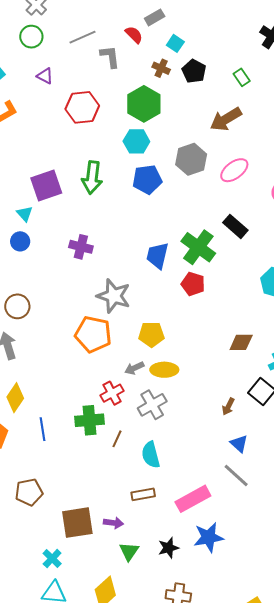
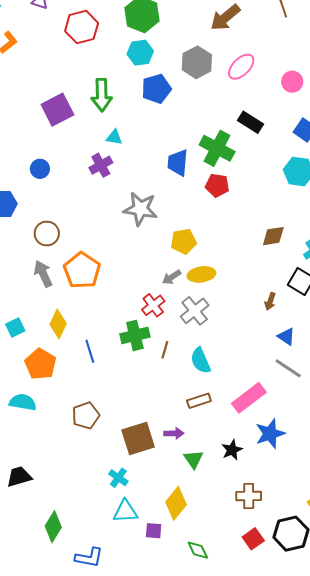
cyan triangle: (25, 214) -> (114, 137), moved, turned -30
purple cross: (81, 247) -> (101, 165), turned -35
orange pentagon: (93, 334) -> (82, 270), moved, turned 30

